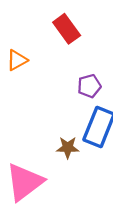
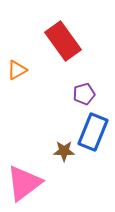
red rectangle: (67, 29) -> (63, 41), size x1.4

